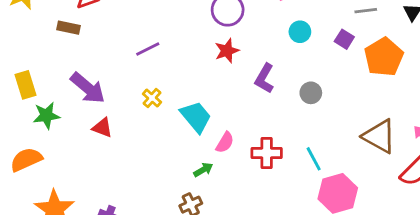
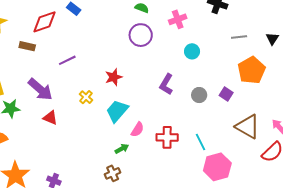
purple square: (344, 39) -> (226, 94), moved
purple line: (148, 49) -> (67, 60), moved
red star: (227, 51) -> (114, 77), moved
cyan trapezoid: (196, 117) -> (117, 111), turned -100

